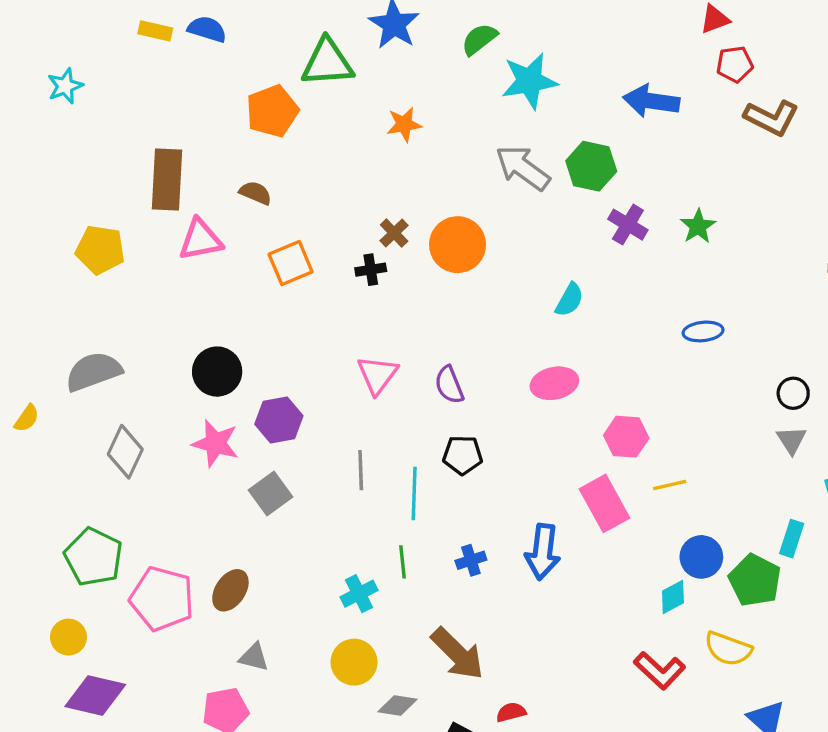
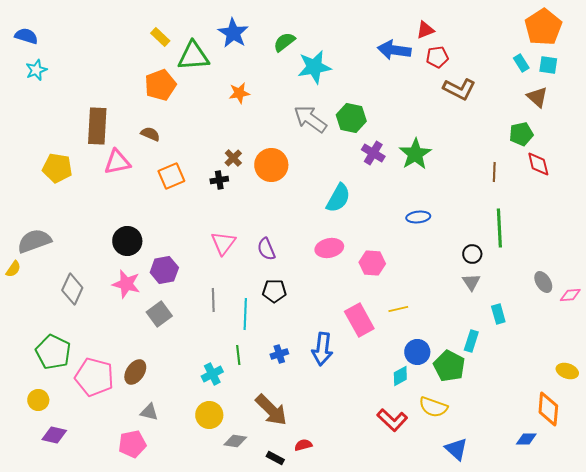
blue semicircle: (207, 29) -> (26, 36), moved
yellow rectangle: (155, 31) -> (160, 37), moved, turned 30
blue arrow: (651, 101) -> (394, 50), moved
green star: (698, 226) -> (415, 154), size x1.5
cyan semicircle: (569, 300) -> (338, 198), size x1.4
gray semicircle: (94, 372) -> (34, 241), moved
pink hexagon: (626, 437) -> (372, 263), moved
purple diamond: (95, 696) -> (54, 435), size x0.7

